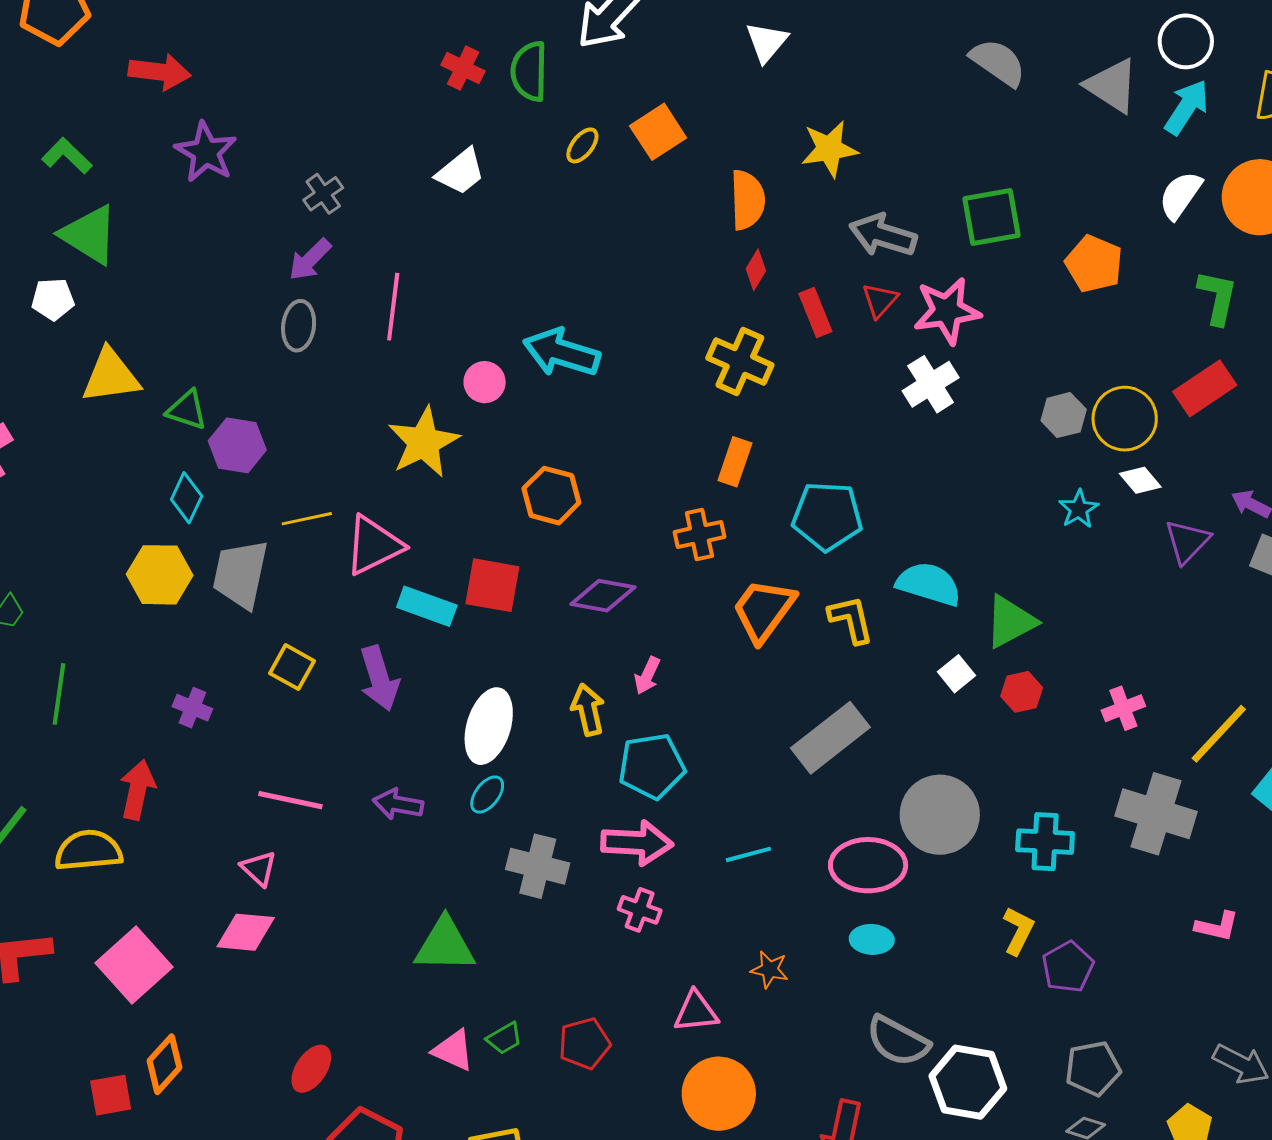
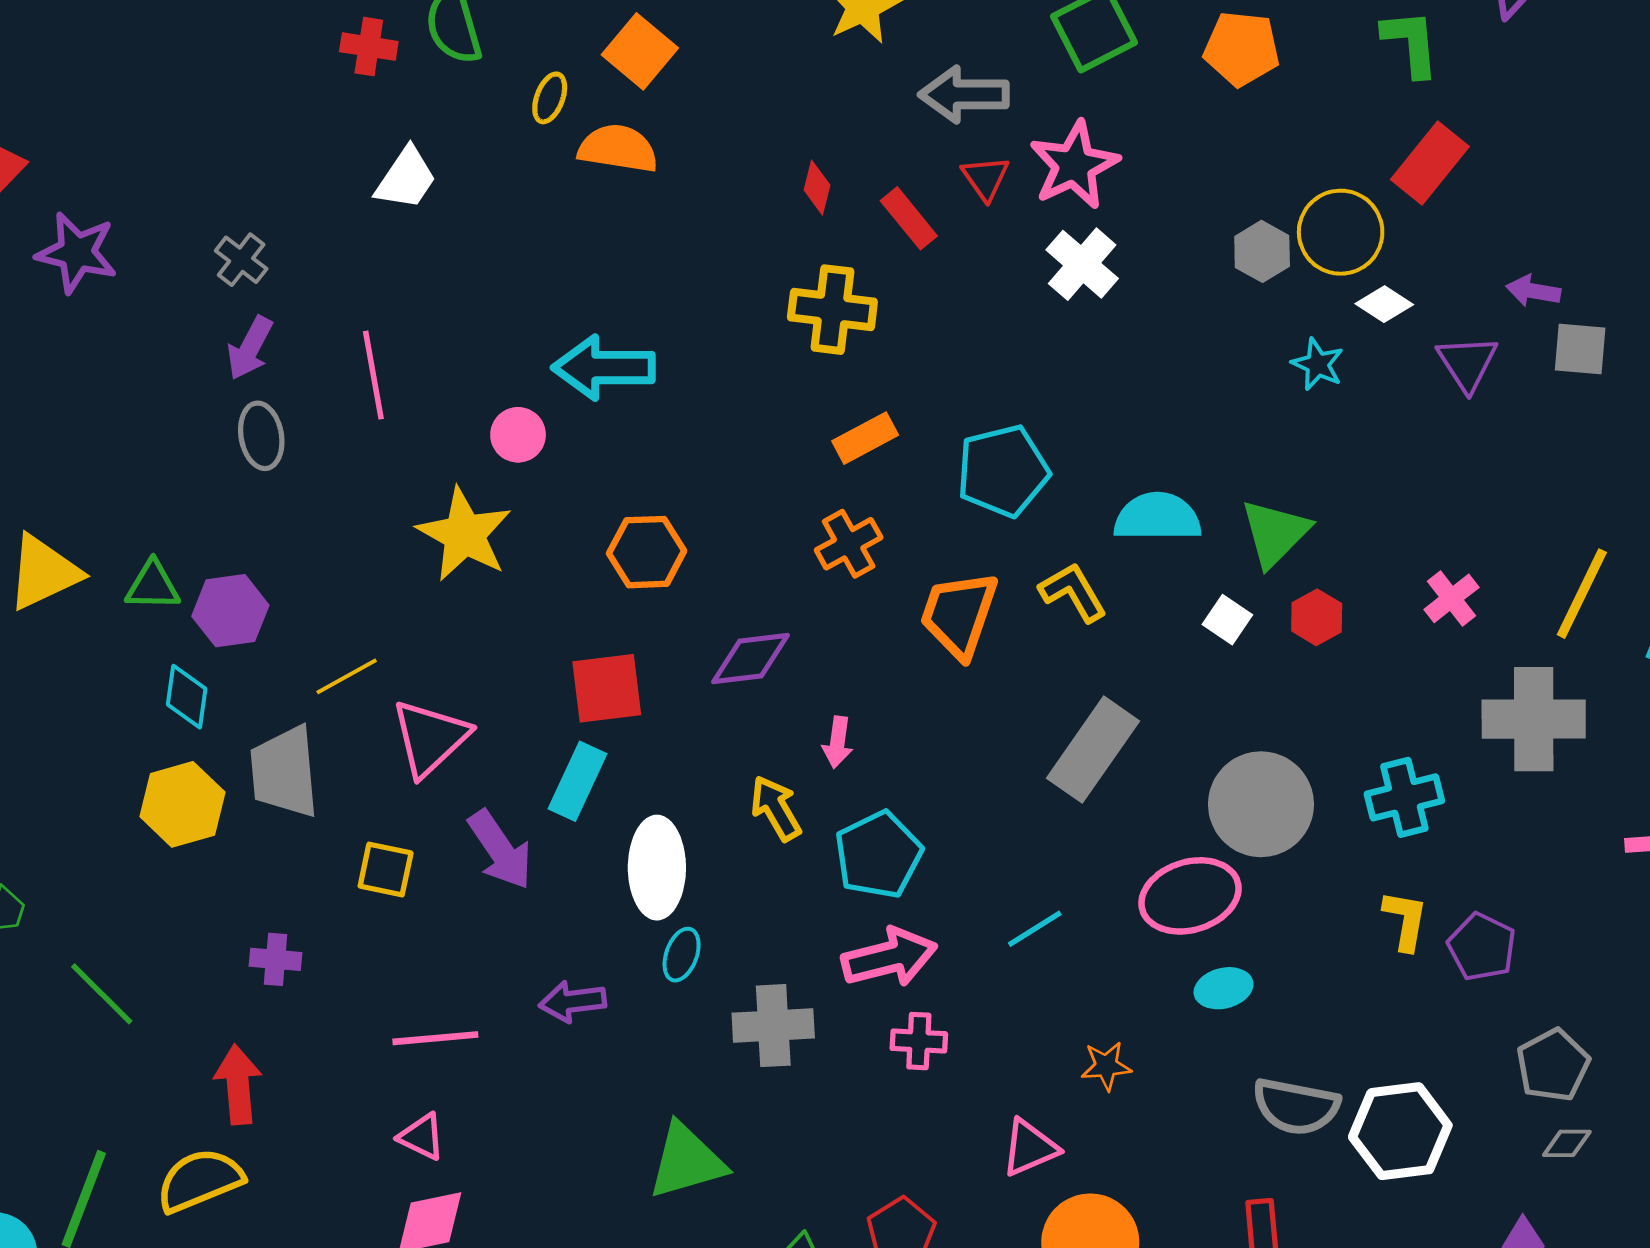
orange semicircle: (747, 200) -> (618, 149), moved, turned -62
orange rectangle: (735, 462) -> (865, 438), turned 60
pink triangle: (374, 545) -> (430, 738), moved
cyan rectangle: (427, 606) -> (578, 781), moved, turned -68
green line: (59, 694) -> (102, 994), turned -36

